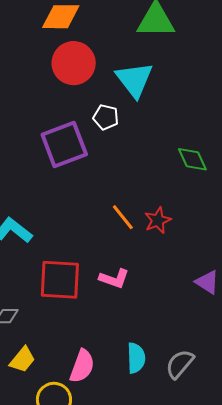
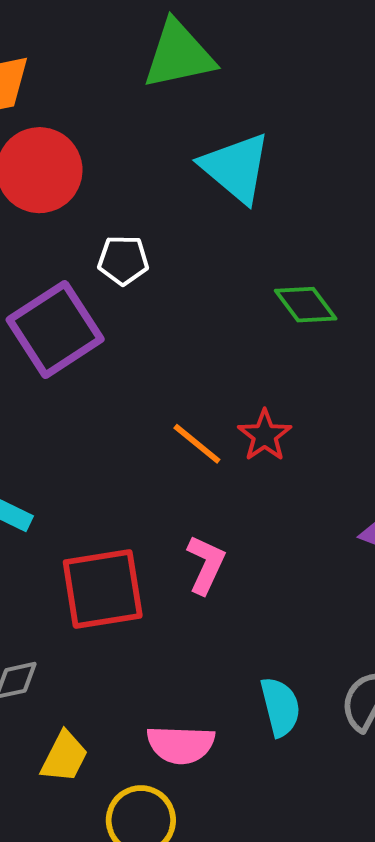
cyan triangle: (134, 80) -> (236, 168), moved
pink L-shape: (114, 279) -> (206, 565), turned -72
pink semicircle: (82, 366) -> (181, 745), turned 84

